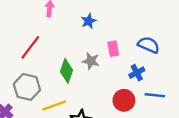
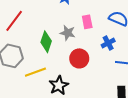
red circle: (124, 100) -> (79, 58), moved

